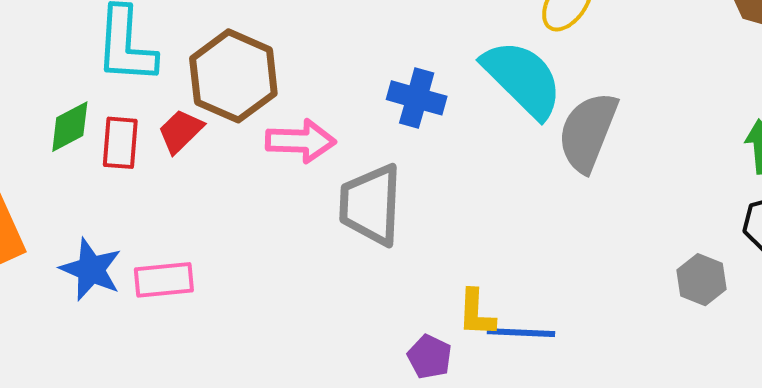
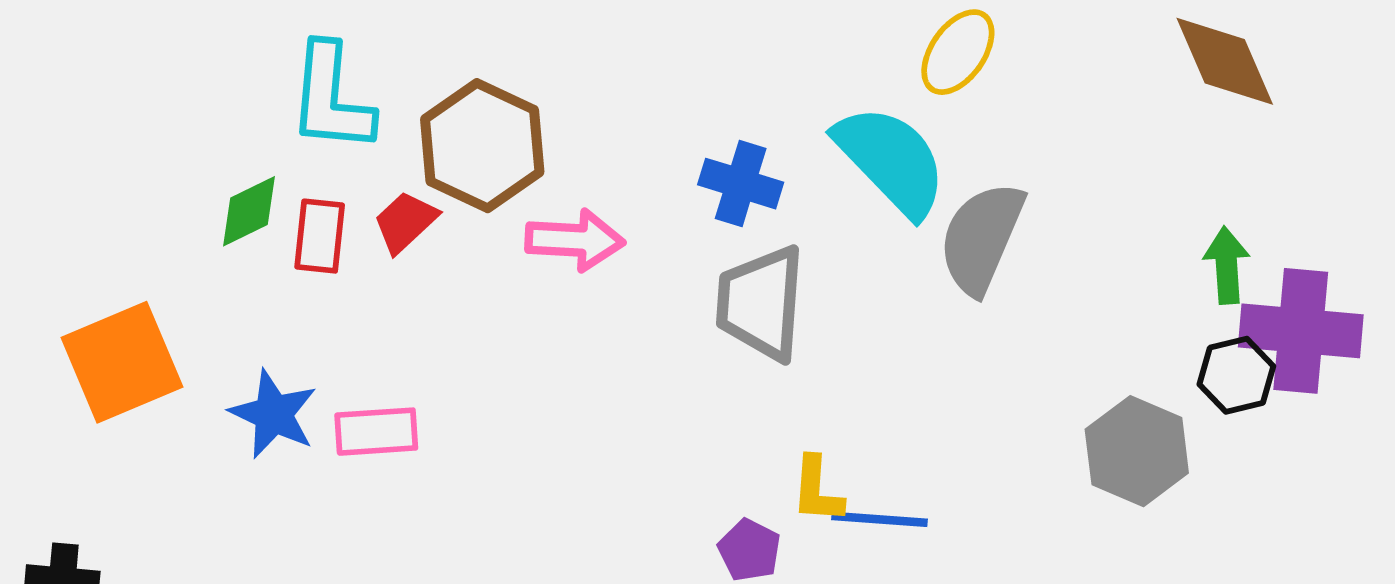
gray trapezoid: (371, 205) -> (761, 303), moved
gray hexagon: (701, 280) -> (1137, 451), size x1.5

